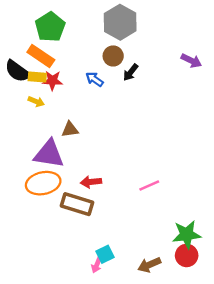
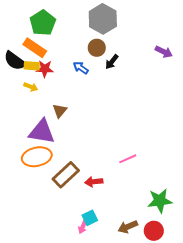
brown triangle: (70, 129) -> (60, 111), turned -42
red arrow: (91, 182) -> (94, 182), moved
brown rectangle: (77, 204) -> (66, 175), turned -60
red circle: (187, 255) -> (154, 231), moved

